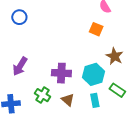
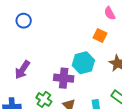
cyan hexagon: (94, 74) -> (83, 63), moved

